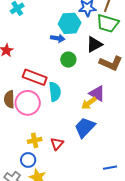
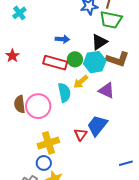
cyan hexagon: (70, 23) -> (95, 62), moved
red rectangle: (35, 77) -> (55, 63), moved
yellow arrow: (89, 103) -> (81, 82), moved
yellow cross: (35, 140) -> (48, 143), size x1.5
red triangle: (57, 144) -> (81, 134), moved

